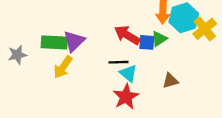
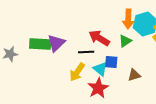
blue square: (147, 42) -> (111, 62), moved
black line: (118, 62) -> (86, 52), moved
yellow arrow: (63, 67) -> (77, 72), moved

